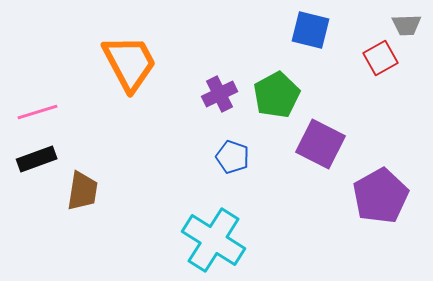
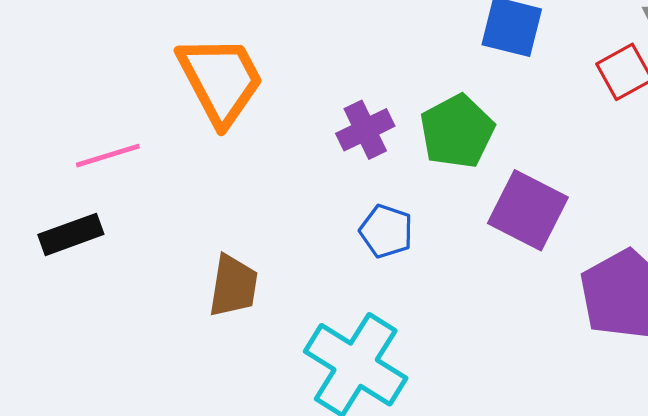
pink line: (38, 112) -> (108, 156), moved
brown trapezoid: (83, 191) -> (233, 286), moved

